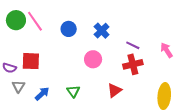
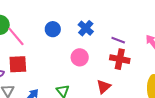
pink line: (35, 21) -> (16, 36), moved
red cross: (133, 64) -> (120, 59), turned 30

